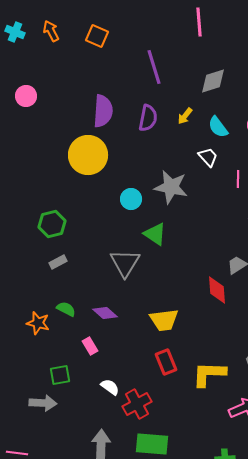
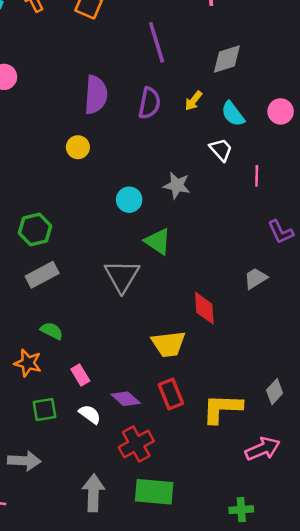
yellow circle: (88, 155) -> (78, 147), size x0.5
gray star: (171, 187) -> (177, 185), size x0.7
gray rectangle: (58, 262) -> (42, 275), size x1.5
red diamond: (217, 290) -> (204, 308), moved
purple diamond: (105, 313) -> (126, 399), moved
orange star: (38, 323) -> (28, 363), moved
white semicircle: (110, 387) -> (90, 414), moved
gray arrow: (43, 403) -> (24, 461), moved

